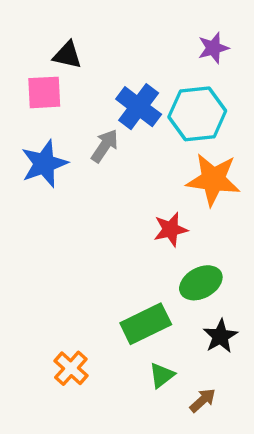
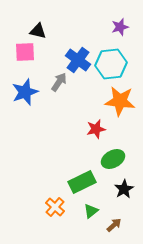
orange cross: (71, 368) -> (55, 207), moved

